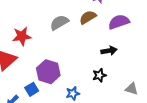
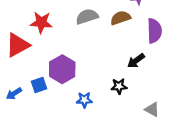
purple semicircle: (119, 22) -> (154, 31), turned 95
black arrow: (109, 51) -> (136, 61), turned 140

